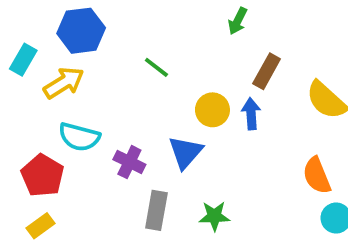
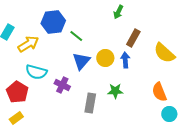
blue hexagon: (81, 31) -> (53, 22), moved
blue triangle: (185, 152) -> (81, 61), moved
gray rectangle: (156, 210) -> (90, 103), moved
green star: (214, 216) -> (115, 91), moved

